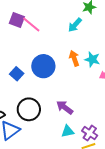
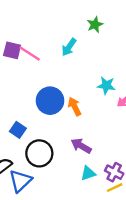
cyan arrow: (75, 25) -> (69, 47), moved
orange arrow: (74, 58) -> (75, 106), moved
blue square: (17, 74) -> (18, 130), moved

